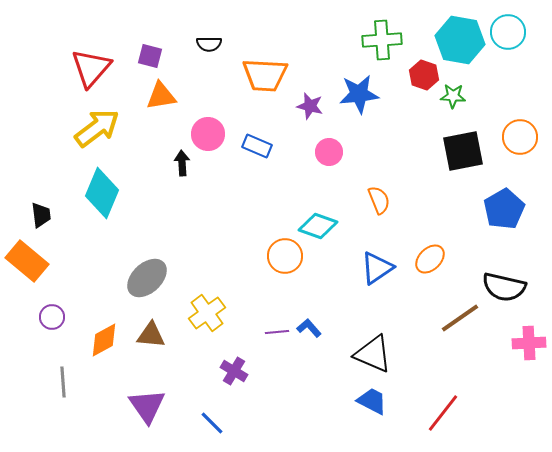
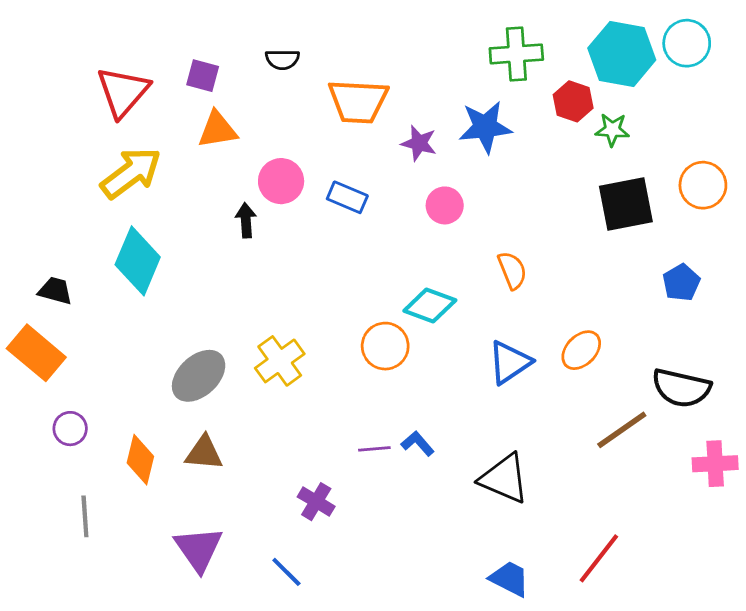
blue pentagon: (504, 209) -> (681, 283), size x0.7
black trapezoid: (41, 215) -> (55, 291), turned -68
yellow cross: (207, 313) -> (280, 361), moved
orange diamond: (104, 340) -> (140, 460), turned -48
blue trapezoid: (372, 401) -> (510, 579), moved

